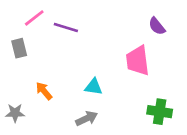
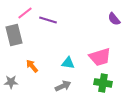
gray rectangle: (19, 48) -> (14, 35), size x1.5
pink trapezoid: (138, 61) -> (100, 57), moved, turned -100
green cross: (160, 112) -> (103, 83), moved

